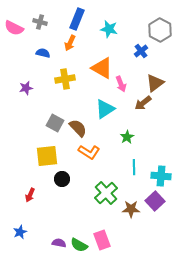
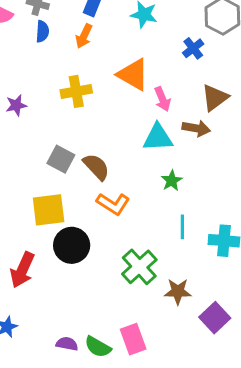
blue semicircle: (43, 53) -> (42, 31), moved, turned 80
brown arrow: (143, 103) -> (196, 128), turned -132
cyan triangle: (105, 109) -> (158, 138), moved, turned 30
black circle: (62, 179) -> (72, 245), size x1.5
red arrow: (30, 195) -> (22, 270), size x1.6
purple square: (155, 201) -> (215, 318), moved

